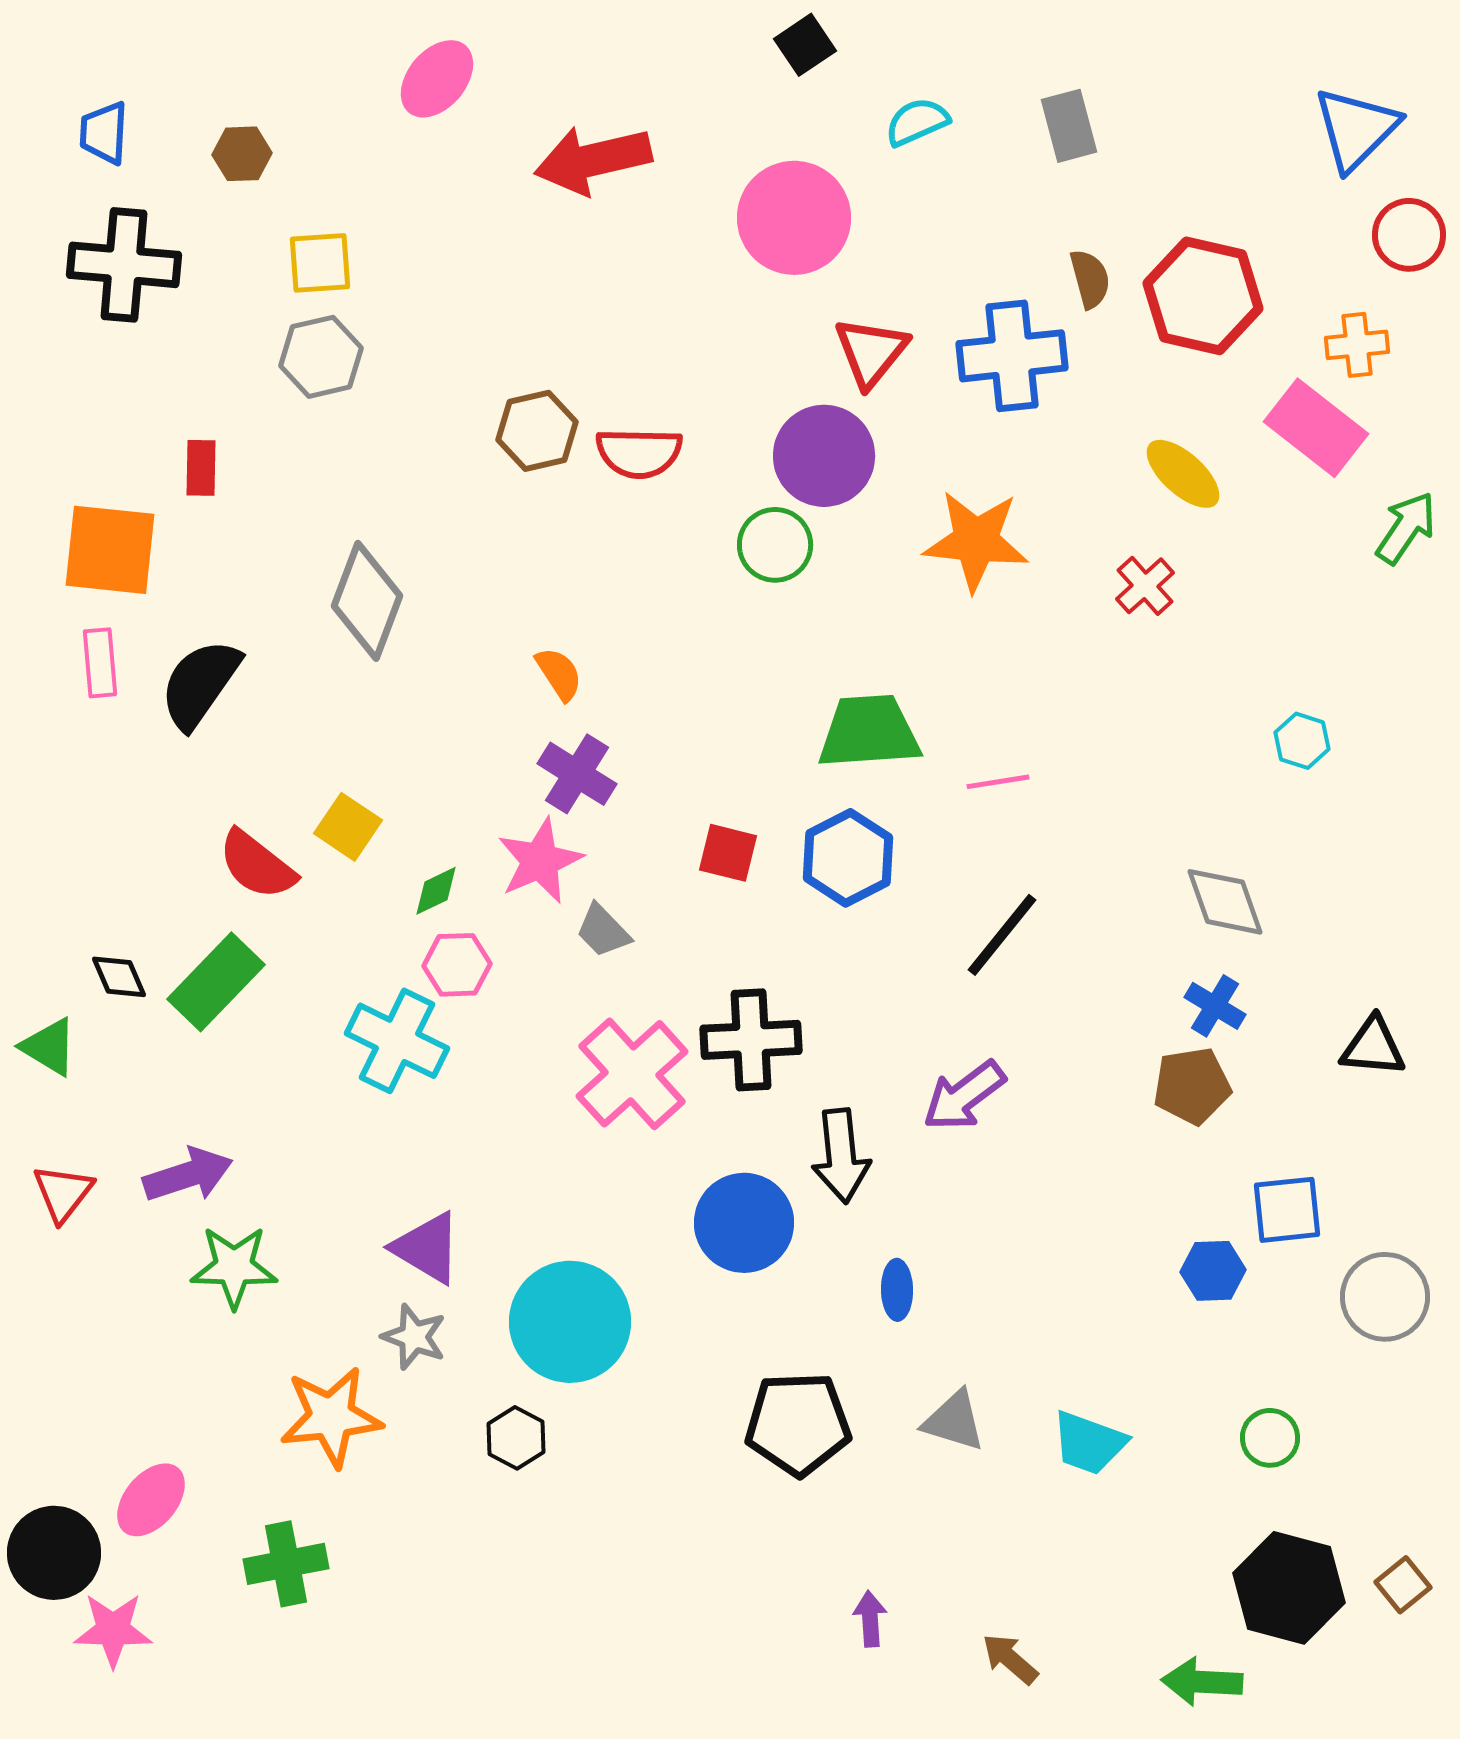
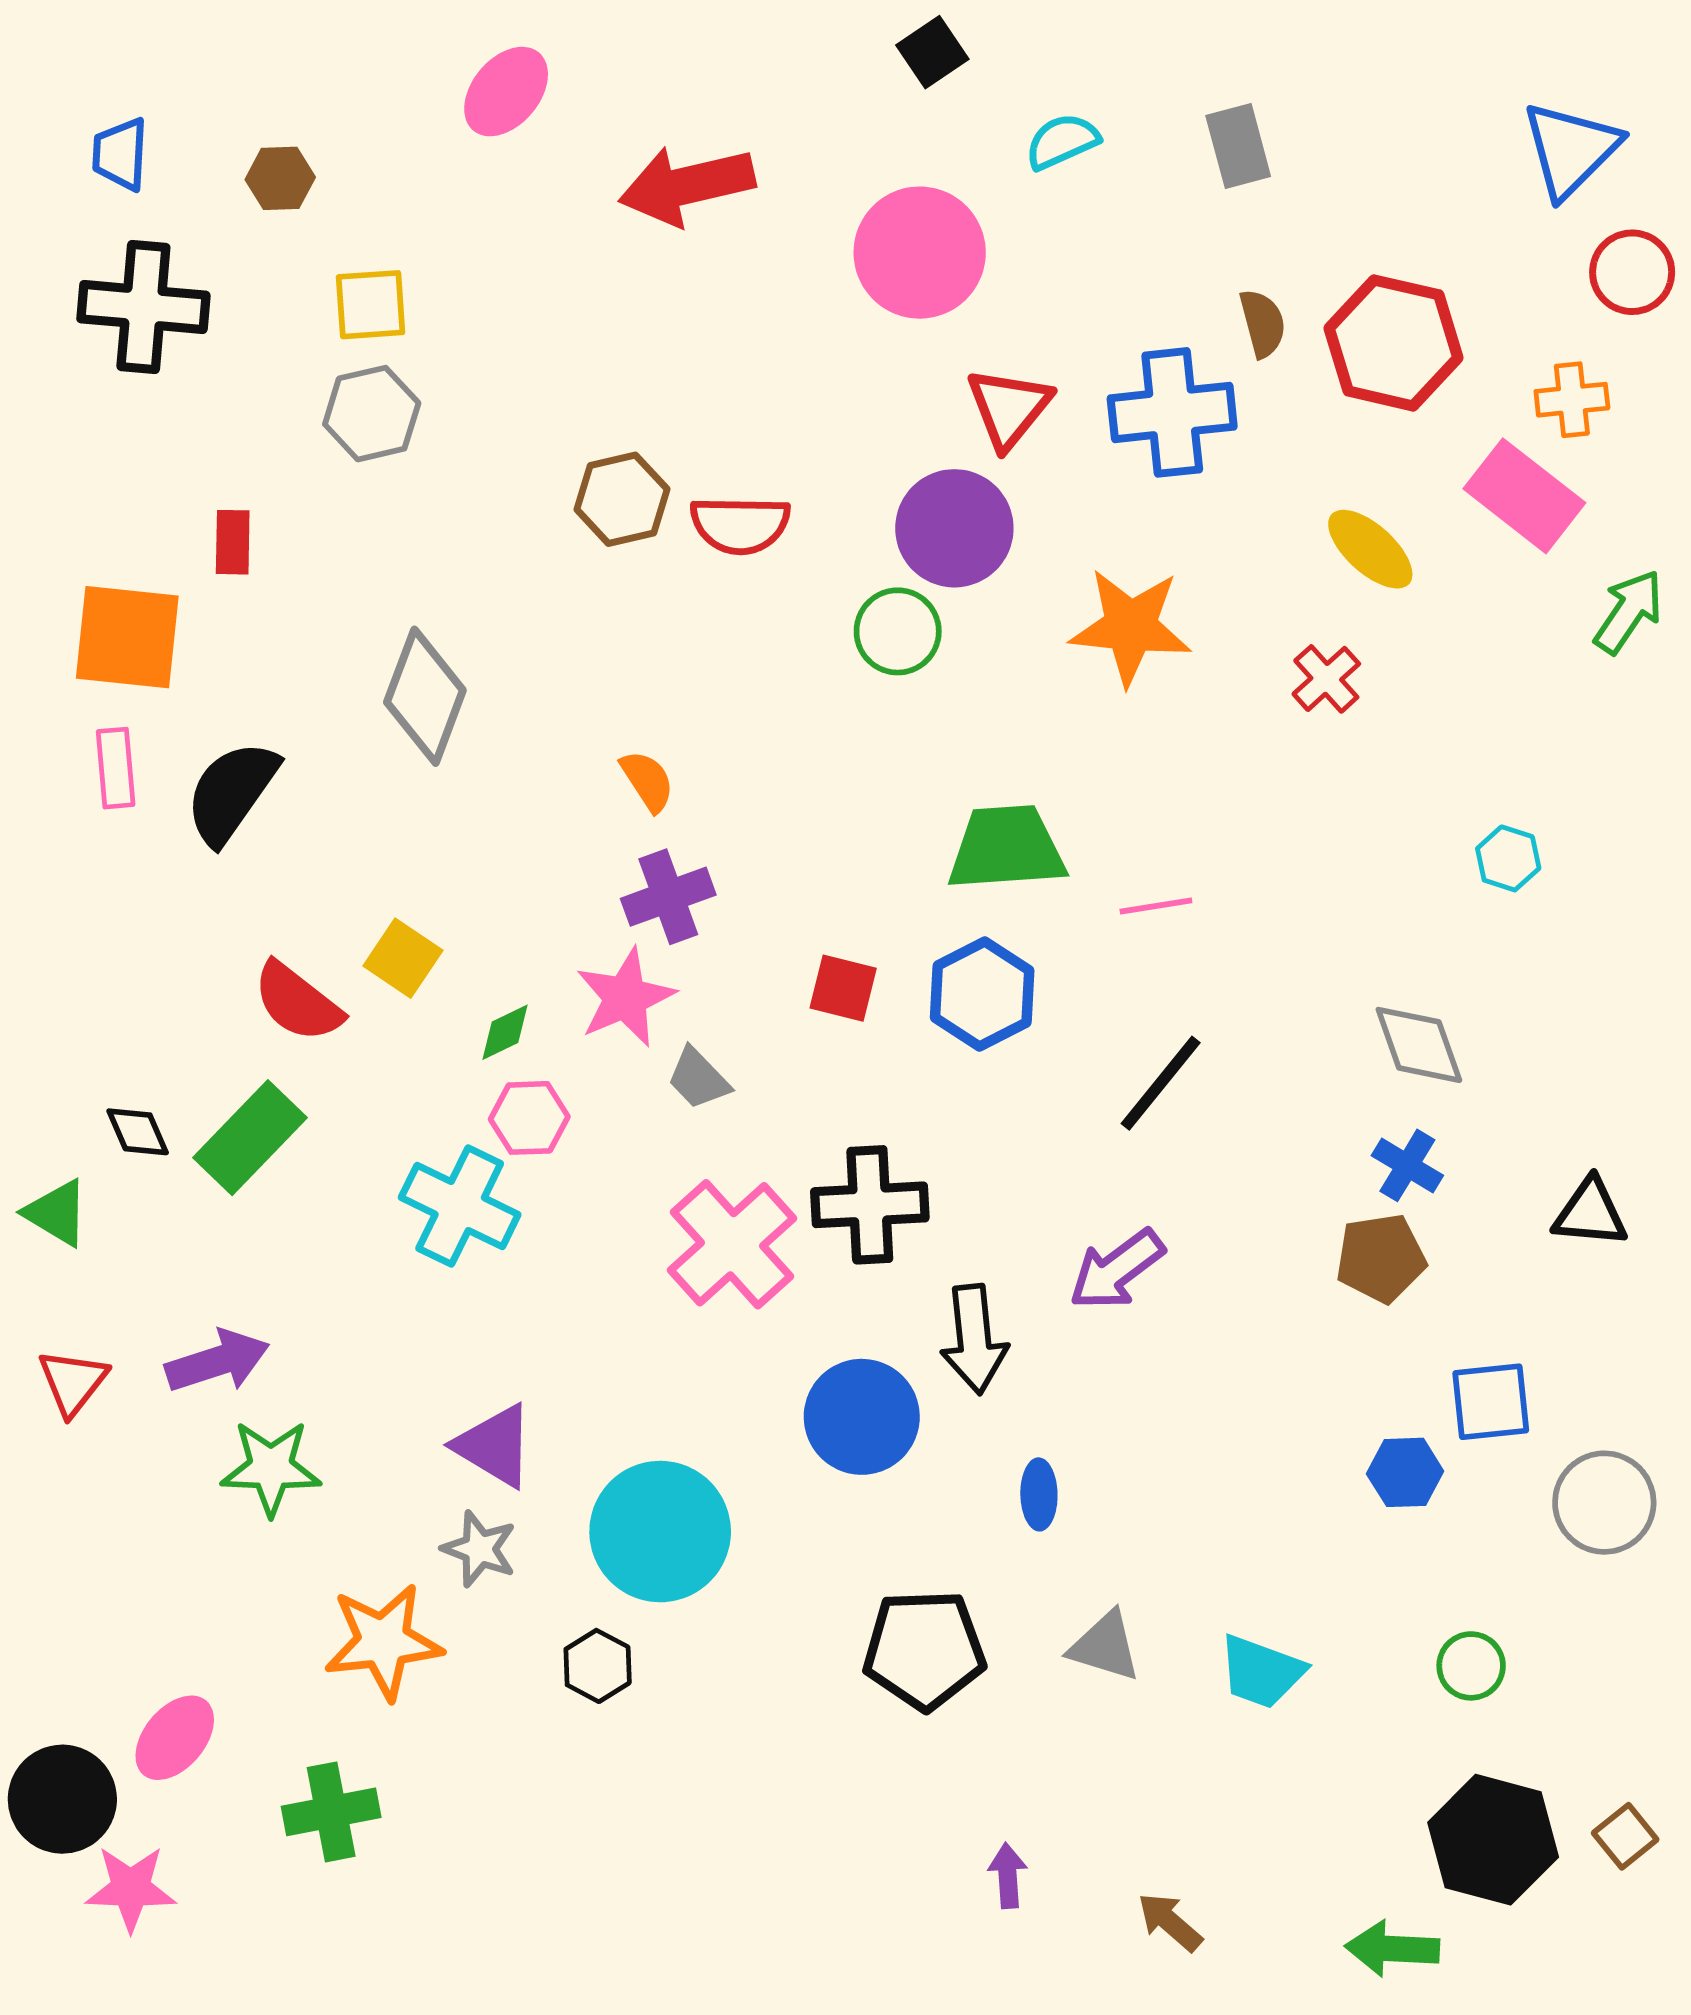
purple cross: (577, 774) -> (668, 897), turned 38

